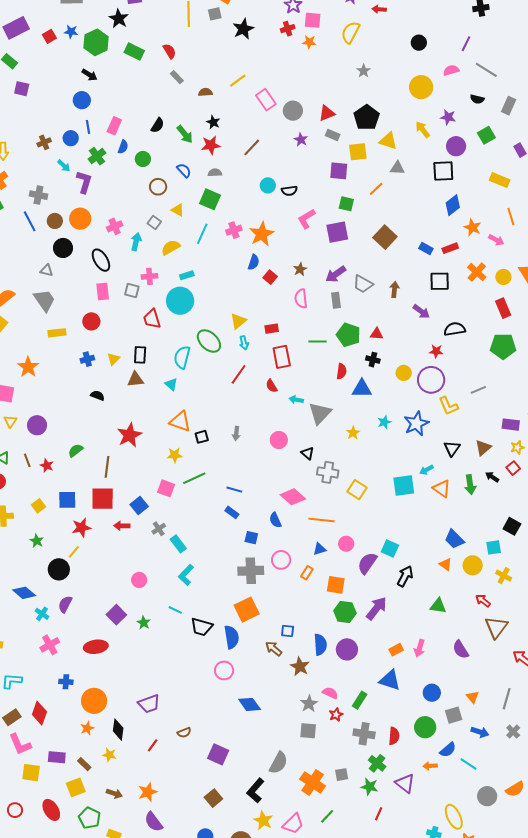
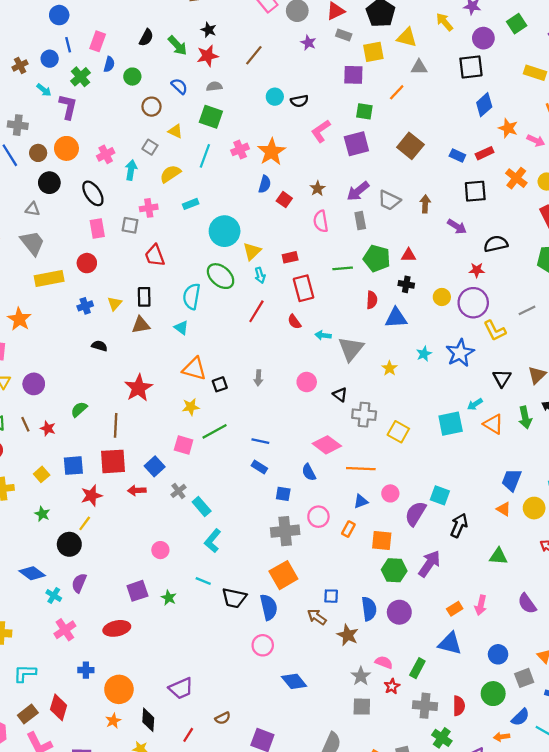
cyan circle: (180, 301) -> (225, 231), moved
yellow rectangle: (57, 333) -> (49, 279), size x1.4
blue trapezoid: (454, 539) -> (511, 480), turned 70
purple square: (116, 615) -> (137, 591), turned 30

